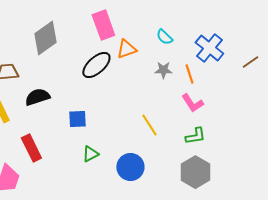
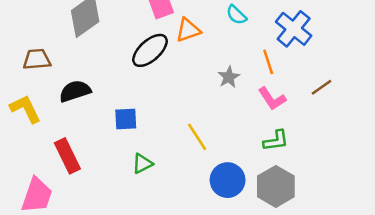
brown line: (250, 62) -> (322, 87), moved
gray star: (163, 70) -> (229, 77), moved, turned -30
yellow line: (149, 125) -> (197, 137), moved
blue circle: (130, 167) -> (228, 180), moved

